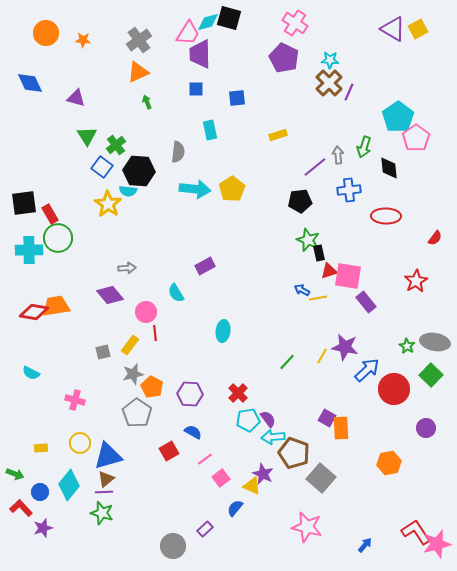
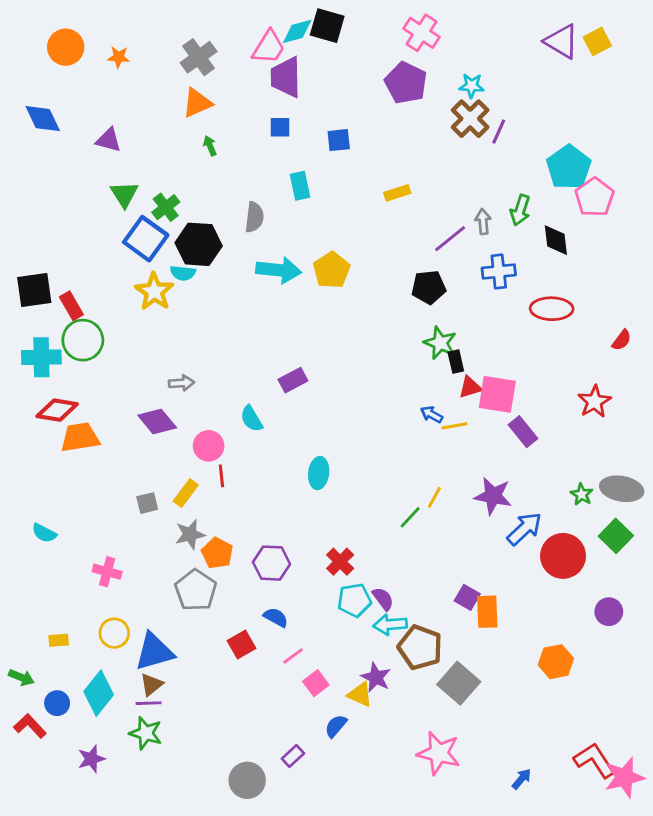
blue square: (102, 167) -> (146, 239), size x1.4
red diamond: (34, 312) -> (57, 410), moved
yellow line: (322, 356) -> (434, 497), moved
purple star: (43, 528) -> (91, 759), moved

